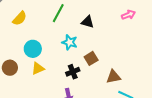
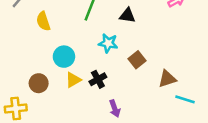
yellow semicircle: (20, 18) -> (43, 21), turned 126
black cross: (73, 72) -> (98, 79), moved

